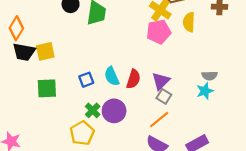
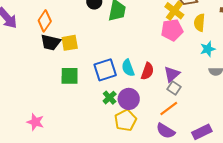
blue square: (86, 80) -> (105, 70), size x1.6
cyan star: (205, 91) -> (208, 49), moved
yellow pentagon: (82, 133) -> (126, 120), moved

